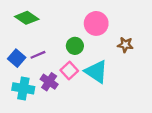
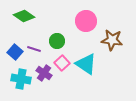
brown star: (125, 45) -> (112, 40), size x1.5
green circle: (75, 46) -> (57, 41), moved
purple line: (38, 55) -> (34, 49), turned 40

